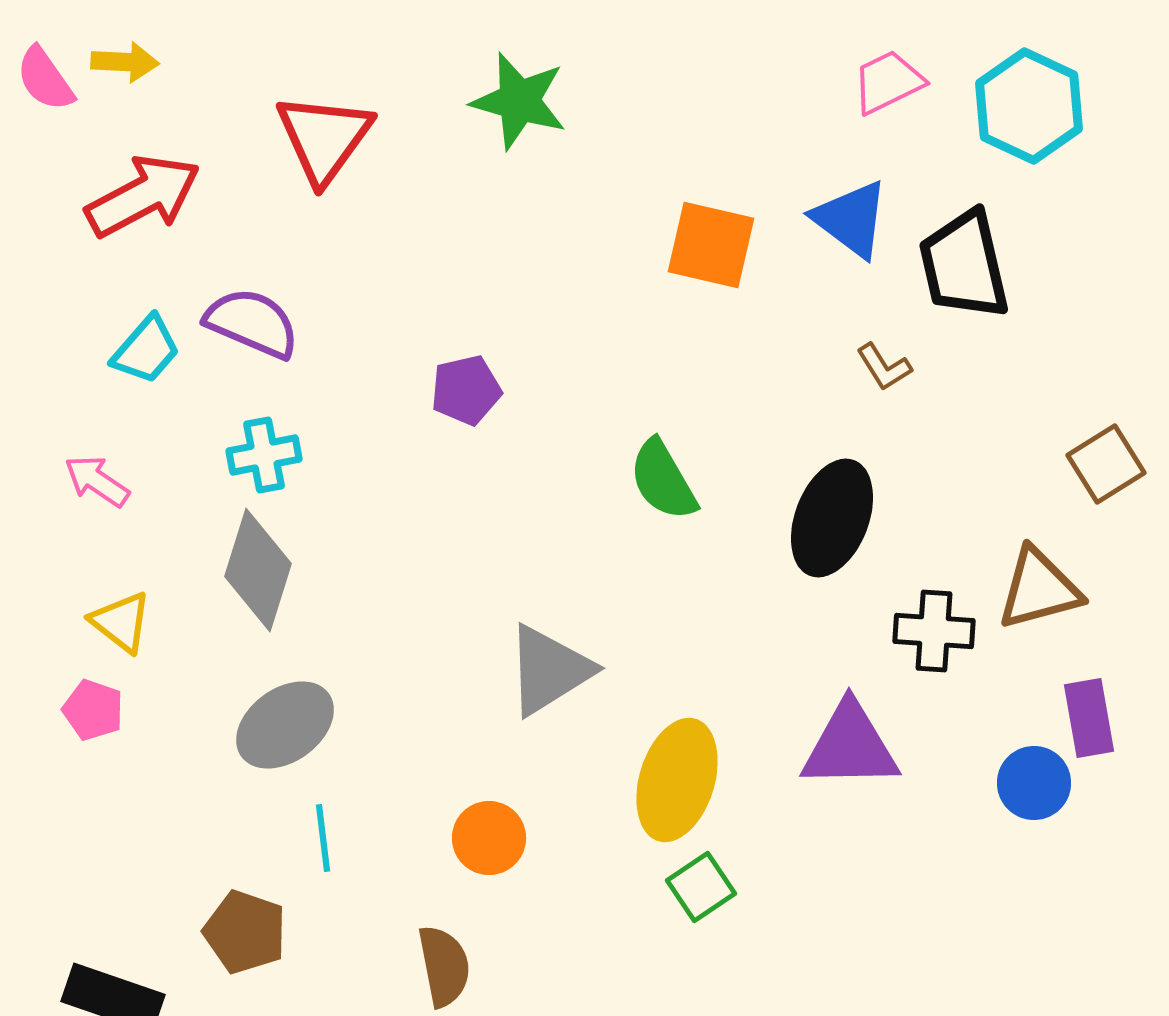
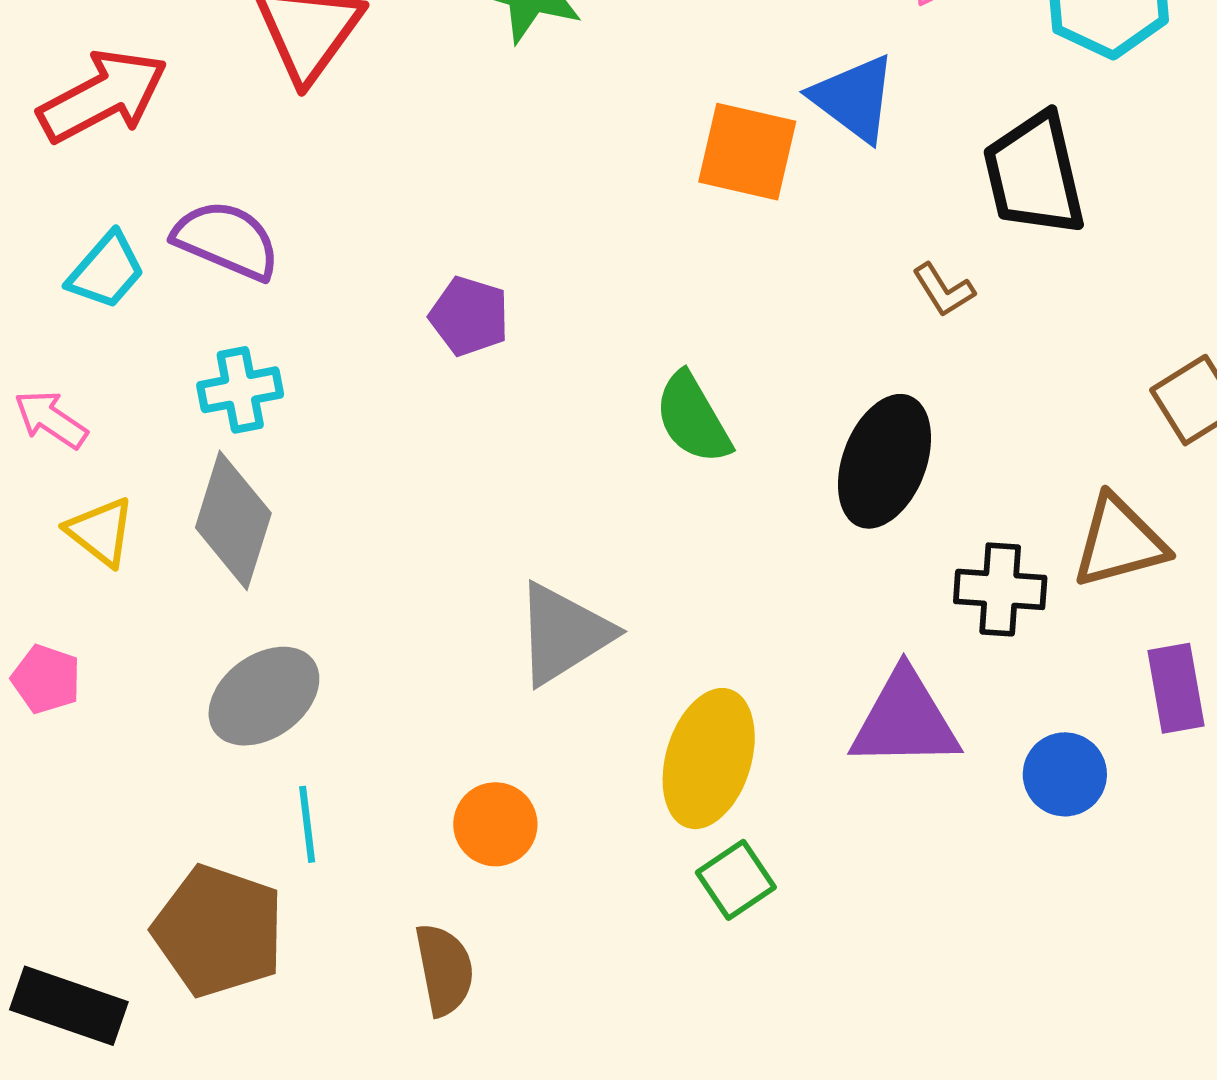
blue triangle: (851, 219) -> (854, 98), moved
purple pentagon: (466, 390) -> (469, 316), turned 30
yellow triangle: (121, 622) -> (101, 532), moved
blue circle: (1034, 783) -> (1065, 774), moved
brown pentagon: (245, 932) -> (219, 931), size x1.4

